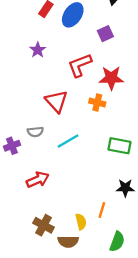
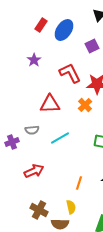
red L-shape: (80, 65) -> (70, 73), turned 85
red triangle: (56, 101) -> (50, 104), turned -50
orange cross: (97, 103) -> (85, 105), turned 32
orange line: (102, 210) -> (79, 183), moved

